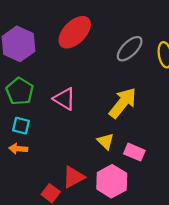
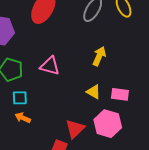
yellow arrow: (123, 103) -> (99, 56), size x0.7
orange arrow: (18, 149) -> (23, 118), turned 35

